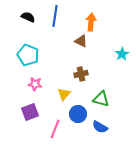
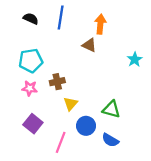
cyan pentagon: (28, 55) -> (31, 61), turned -30
brown cross: (81, 74) -> (57, 82), moved
pink star: (35, 84) -> (30, 88), moved
purple square: (30, 112) -> (33, 124), turned -30

